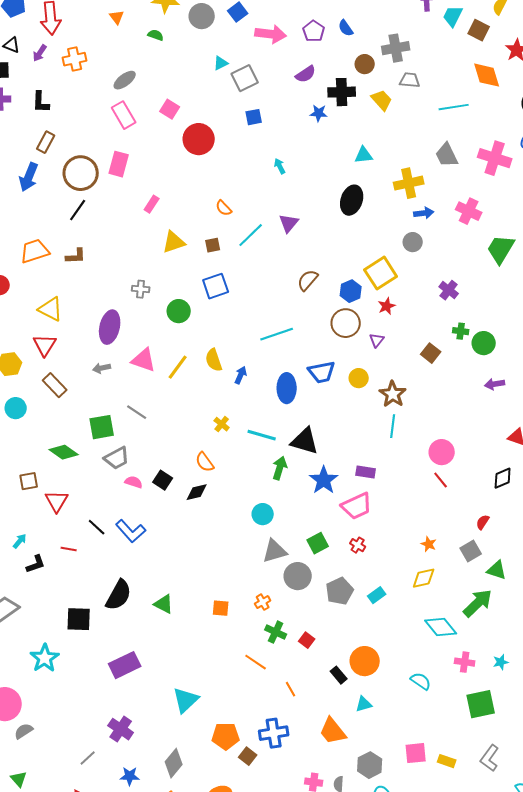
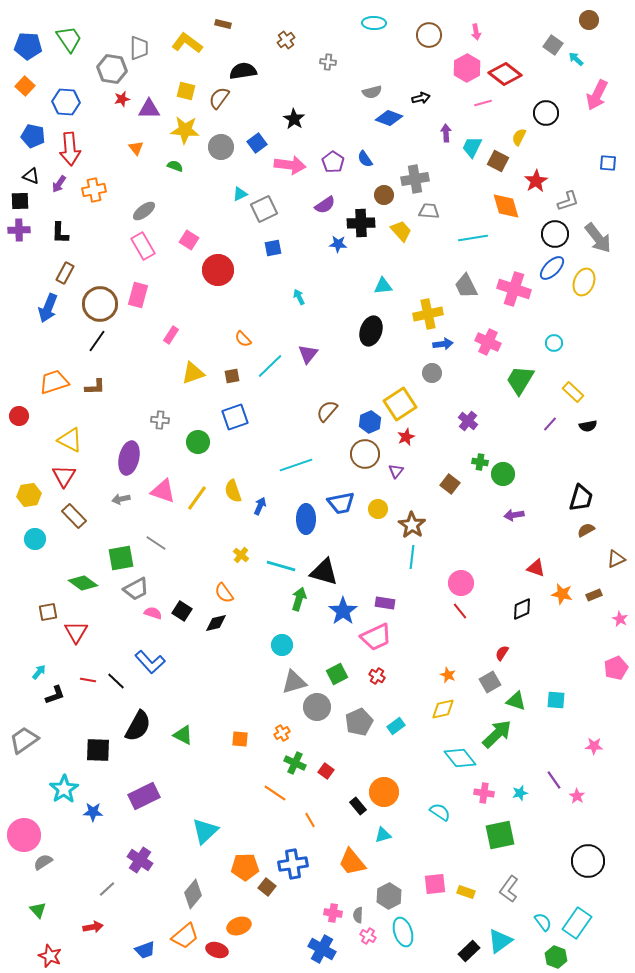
black line: (97, 527) -> (116, 681), moved
blue star: (130, 776) -> (93, 812), moved

